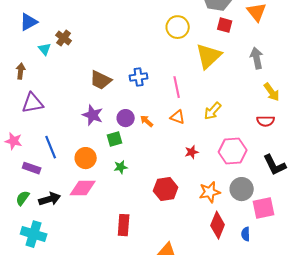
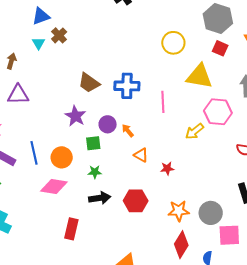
blue triangle: (29, 22) -> (41, 16), moved
yellow triangle: (209, 56) -> (199, 76), turned 44
blue cross: (139, 77) -> (127, 86), size x1.4
orange triangle: (178, 117) -> (141, 155), moved
blue line: (51, 147) -> (34, 153), moved
pink hexagon: (233, 151) -> (218, 112), moved
black arrow: (50, 199) -> (100, 198), moved
red rectangle: (124, 225) -> (71, 229), moved

